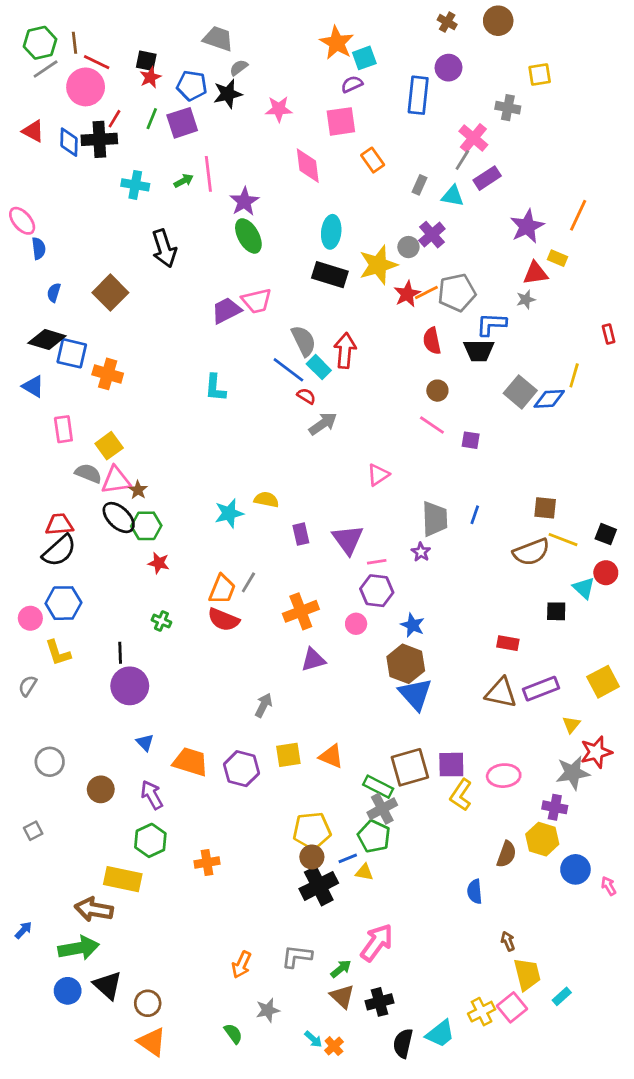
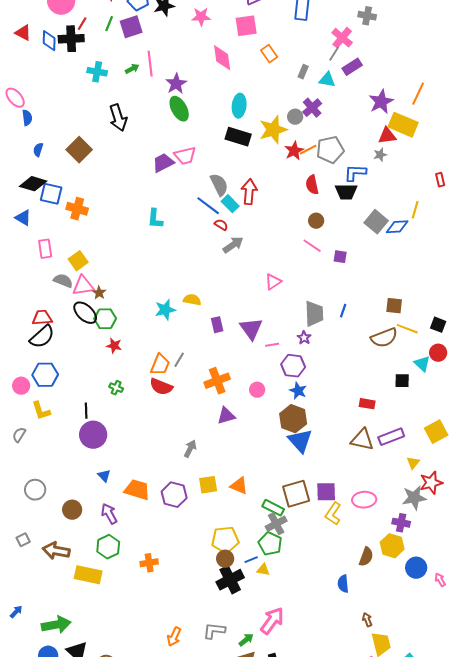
yellow rectangle: (558, 258) -> (403, 125), size x2.0
purple hexagon: (377, 591) -> (293, 366), moved
brown arrow: (94, 909) -> (56, 551), moved

